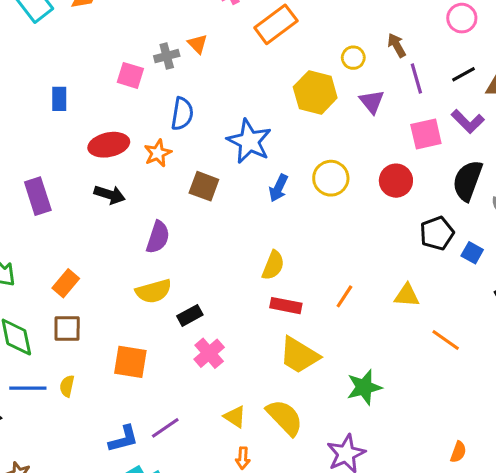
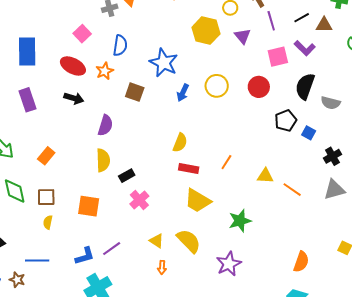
pink square: (130, 75) -> (82, 34), moved, turned 30
blue rectangle: (59, 99) -> (27, 52), moved, size x1.8
red ellipse: (109, 145) -> (73, 66), turned 40
yellow semicircle: (154, 291) -> (103, 160), turned -75
yellow triangle: (407, 295) -> (265, 176), moved
brown square: (67, 328) -> (46, 197), moved
blue line: (28, 388) -> (37, 260), moved
orange semicircle: (458, 452) -> (301, 262), size x1.5

